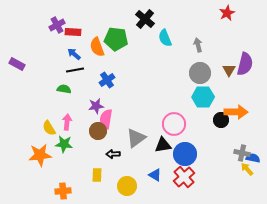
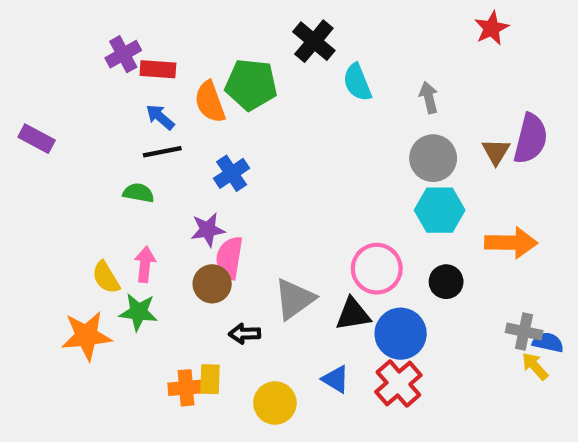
black circle: (221, 120) -> (446, 282), moved
orange cross: (63, 191) -> (186, 388), moved

